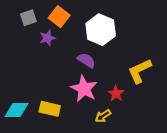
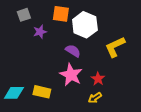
orange square: (59, 17) -> (61, 14), moved, turned -30
yellow L-shape: (140, 71) -> (115, 47), moved
yellow arrow: (103, 116) -> (95, 98), moved

